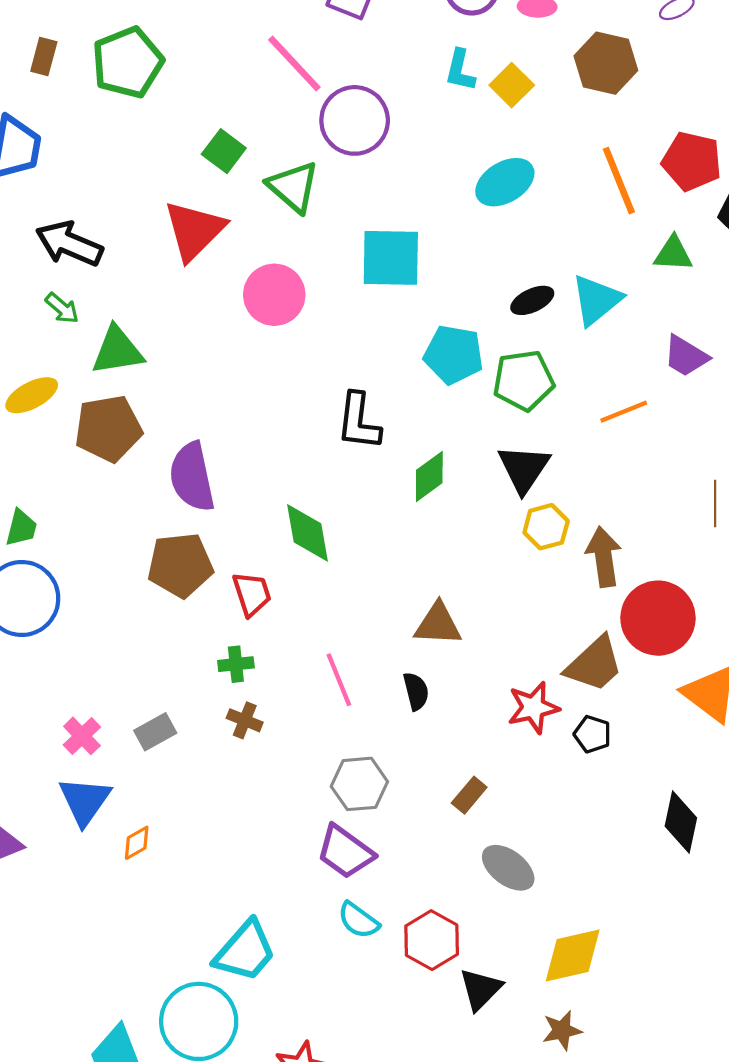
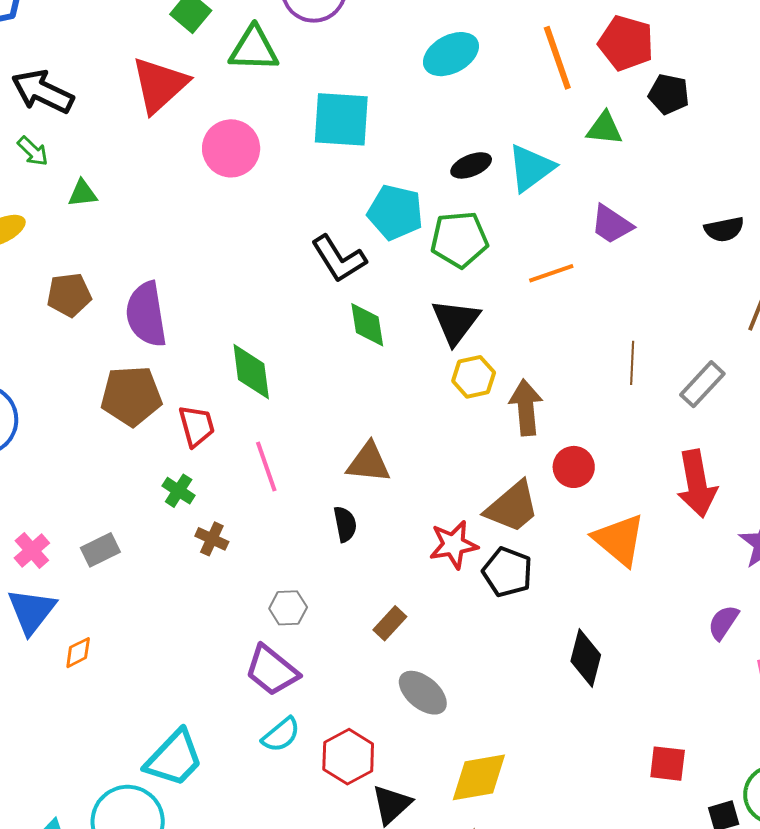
green triangle: (293, 187) -> (254, 49), turned -42
green triangle: (117, 351) -> (83, 193), size x0.6
black L-shape: (359, 421) -> (339, 259), moved, turned -42
brown pentagon: (108, 429) -> (69, 295), moved, size x0.7
green diamond: (429, 476) -> (367, 325), turned -66
red circle: (658, 618) -> (574, 467), size x0.6
green cross: (236, 664) -> (179, 491), turned 36
pink line: (339, 680) -> (266, 467), moved
brown cross: (245, 720) -> (212, 539), moved
black pentagon: (592, 734) -> (507, 572), size x1.4
gray hexagon: (359, 784) -> (288, 608), size x0.7
cyan semicircle: (358, 920) -> (281, 735), turned -78

